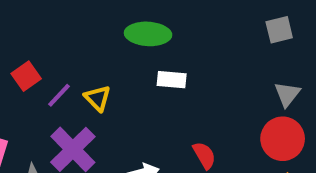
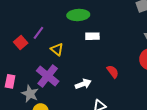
purple line: (59, 95) -> (38, 33), moved

